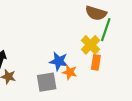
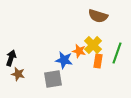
green line: (106, 30) -> (117, 53), moved
orange star: (70, 72) -> (79, 51), moved

